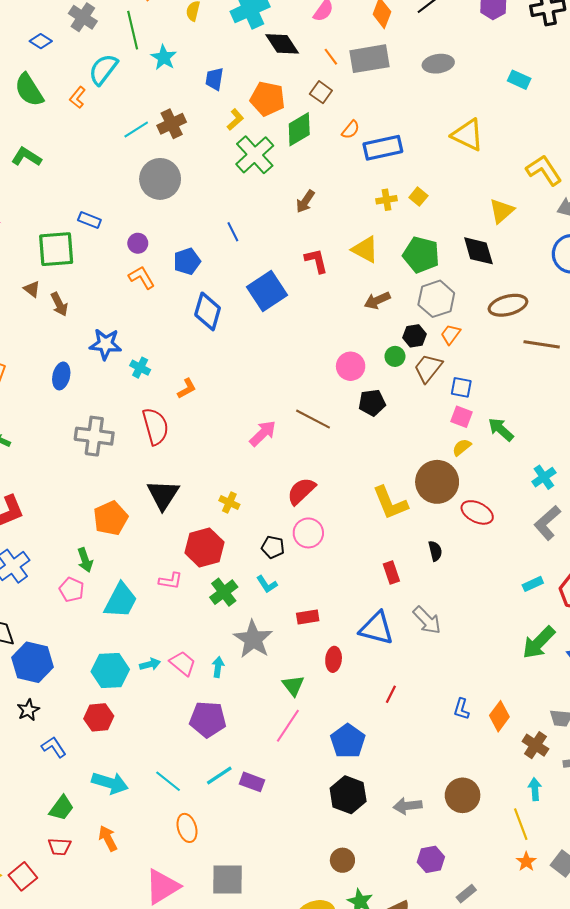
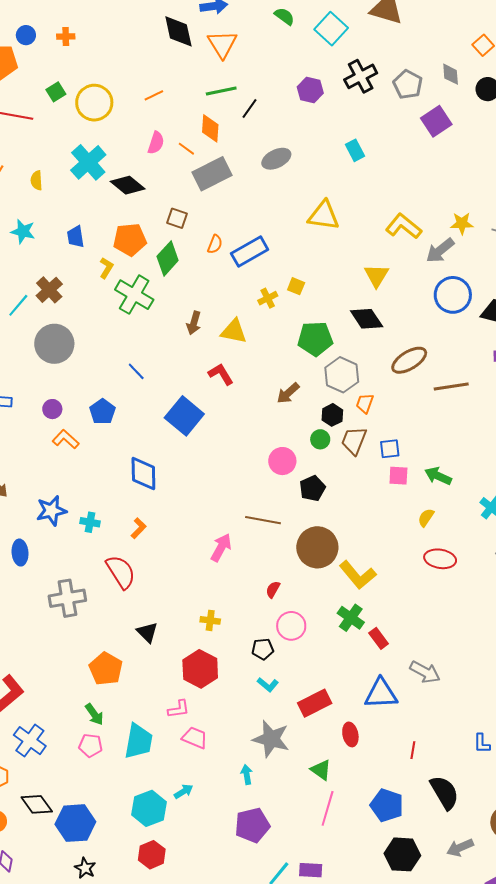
orange line: (331, 57) -> (186, 149), moved
cyan rectangle: (519, 80) -> (355, 150), turned 55
yellow triangle: (365, 249) -> (234, 331), moved
blue diamond: (208, 311) -> (143, 474), moved
yellow semicircle: (462, 447) -> (426, 518), moved
brown circle: (437, 482) -> (317, 547), moved
red semicircle: (301, 491) -> (273, 589), size x0.6
black triangle: (163, 495) -> (147, 632), size x0.7
black semicircle: (435, 551) -> (445, 792), moved, size x1.8
green cross: (224, 592) -> (351, 618), moved
red rectangle: (308, 617) -> (315, 703), size x1.5
pink trapezoid: (183, 663) -> (195, 738), moved

